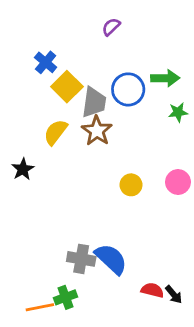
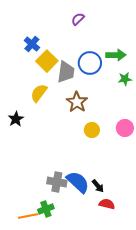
brown star: (97, 131) -> (77, 102), moved
black arrow: (174, 294) -> (98, 186), moved

